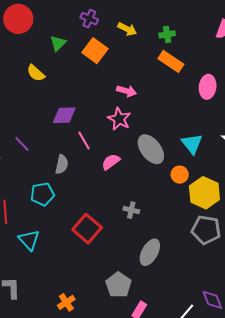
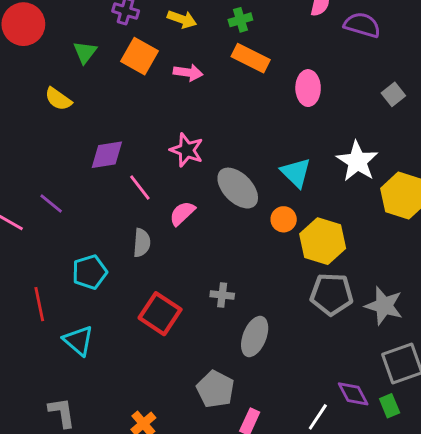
pink arrow: (127, 91) -> (188, 73), moved
gray semicircle: (62, 164) -> (142, 243), moved
gray cross: (131, 210) -> (222, 295), moved

